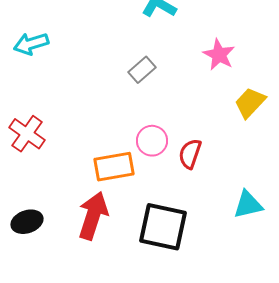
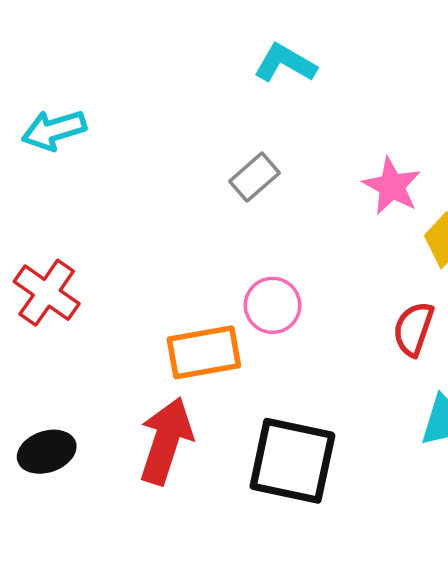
pink star: (219, 55) -> (392, 186), moved
red semicircle: (190, 154) -> (413, 329), moved

